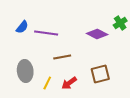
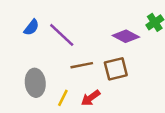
purple line: (46, 33) -> (62, 35), turned 35
brown square: (100, 74) -> (116, 69), moved

